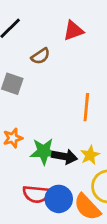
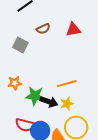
red triangle: (73, 31) -> (73, 30), moved
orange line: (86, 107) -> (67, 84), moved, turned 60

